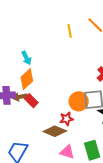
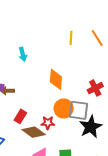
orange diamond: (27, 79) -> (56, 79), moved, turned -55
red rectangle: (31, 101) -> (20, 116), moved, turned 64

